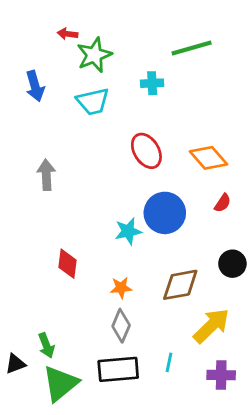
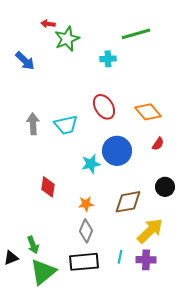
blue arrow: (35, 86) -> (25, 61), turned -30
cyan trapezoid: (93, 102) -> (66, 125), moved
purple cross: (221, 375) -> (146, 260), moved

